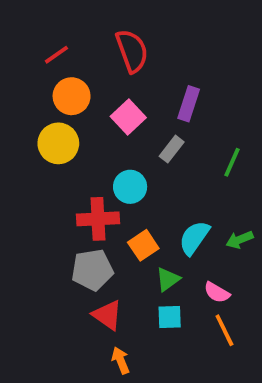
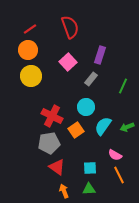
orange circle: (72, 96) -> (28, 50), moved
cyan circle: (130, 187) -> (86, 107), moved
red cross: (98, 219) -> (52, 116), turned 30
green triangle: (168, 279) -> (89, 189), moved, turned 32

